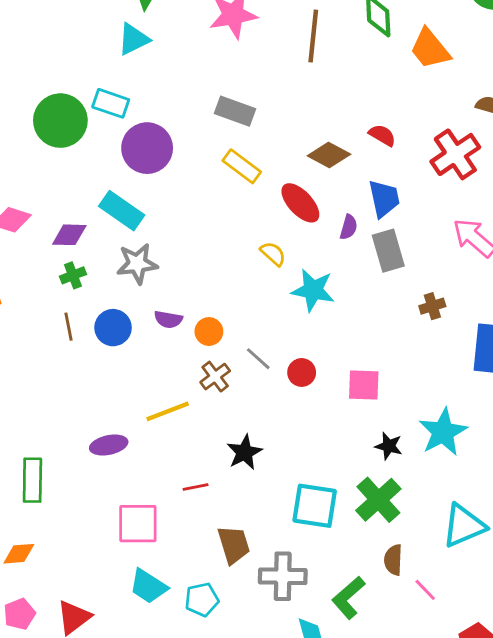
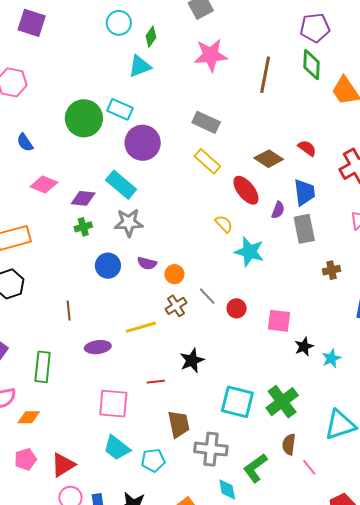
brown line: (69, 327) -> (69, 311), moved
cyan star: (443, 432) -> (331, 358), size x0.6
black star: (389, 446) -> (304, 347), moved, turned 30

